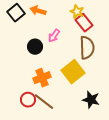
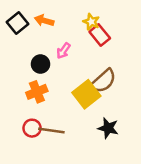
brown semicircle: (87, 48) -> (103, 81), moved, turned 50
orange cross: (42, 78) -> (37, 92), moved
brown line: (44, 102) -> (51, 131), turned -30

